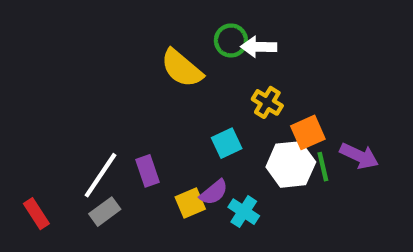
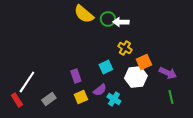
yellow semicircle: (182, 68) -> (84, 14), moved
green line: (323, 167) -> (171, 97), moved
purple rectangle: (148, 171) -> (76, 76), moved
white line: (100, 175) -> (27, 82), moved
yellow square: (190, 203) -> (81, 97), moved

